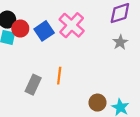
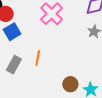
blue square: (44, 31) -> (12, 32), moved

